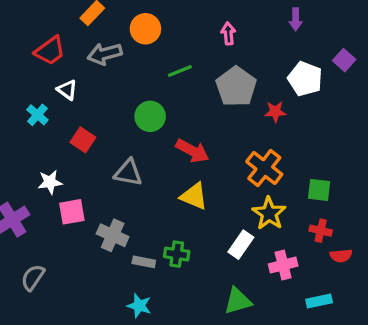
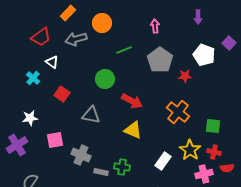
white star: (50, 182) -> (30, 118), moved
yellow star: (269, 213) -> (190, 150), moved
pink cross: (283, 265) -> (204, 174), moved

